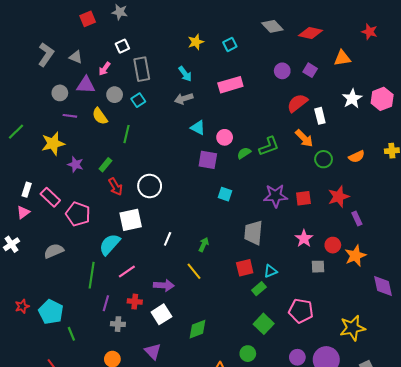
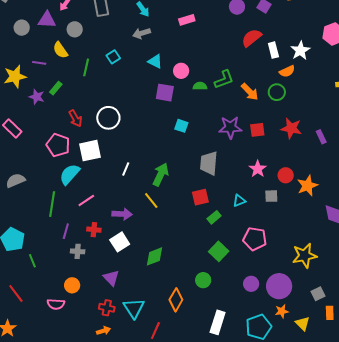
pink rectangle: (230, 85) -> (187, 20), size x0.7
white star: (352, 99) -> (300, 50), moved
cyan square: (138, 100) -> (113, 57), moved
purple line: (70, 116) -> (39, 63), moved
orange arrow: (304, 138) -> (250, 92), moved
green semicircle: (244, 153) -> (200, 86), turned 32
orange semicircle: (357, 156) -> (287, 71), moved
green rectangle: (105, 165) -> (56, 88), moved
red star: (339, 197) -> (291, 128), turned 30
pink pentagon: (78, 214) -> (58, 145), moved
purple rectangle: (357, 218) -> (321, 137), moved
green arrow: (204, 245) -> (161, 175), size x1.6
cyan triangle: (270, 271) -> (239, 201), moved

